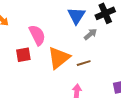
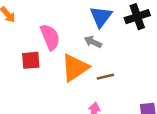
gray arrow: (90, 34) -> (93, 42), moved, turned -120

